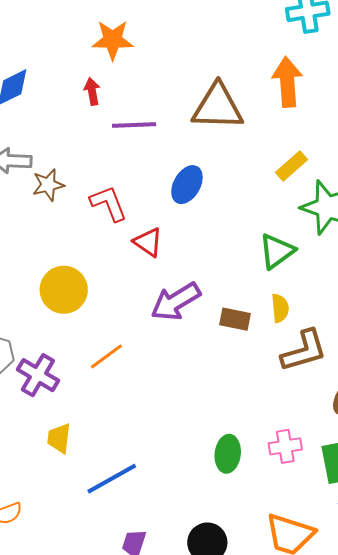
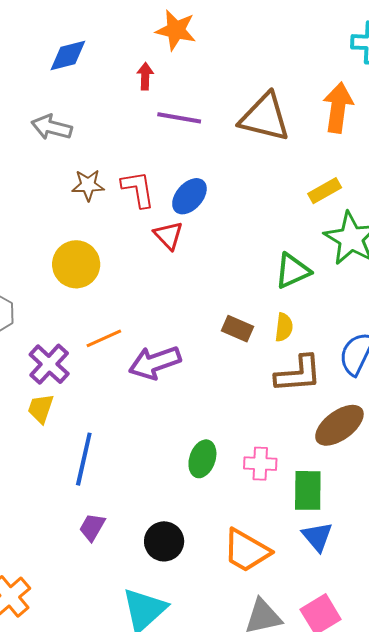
brown star: (48, 185) -> (88, 185), moved
blue ellipse: (187, 185) -> (189, 196), moved
purple arrow: (176, 302) -> (155, 363), moved
purple cross: (38, 375) -> (49, 364), moved
blue line: (112, 479) -> (84, 459), turned -60

